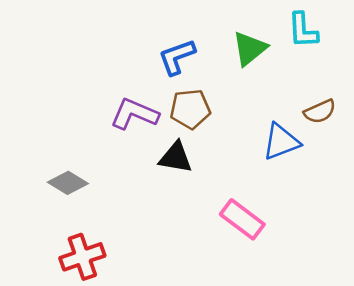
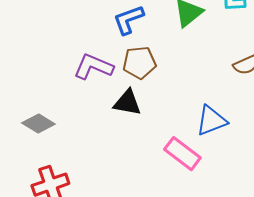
blue triangle: (281, 142) -> (211, 121), moved

